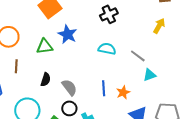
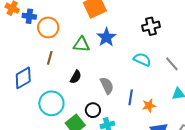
gray line: (138, 56) -> (172, 64), moved
gray semicircle: (69, 87) -> (107, 86), moved

